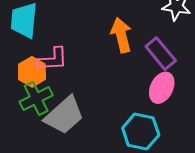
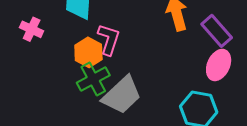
pink L-shape: (53, 59) -> (109, 39), turned -68

